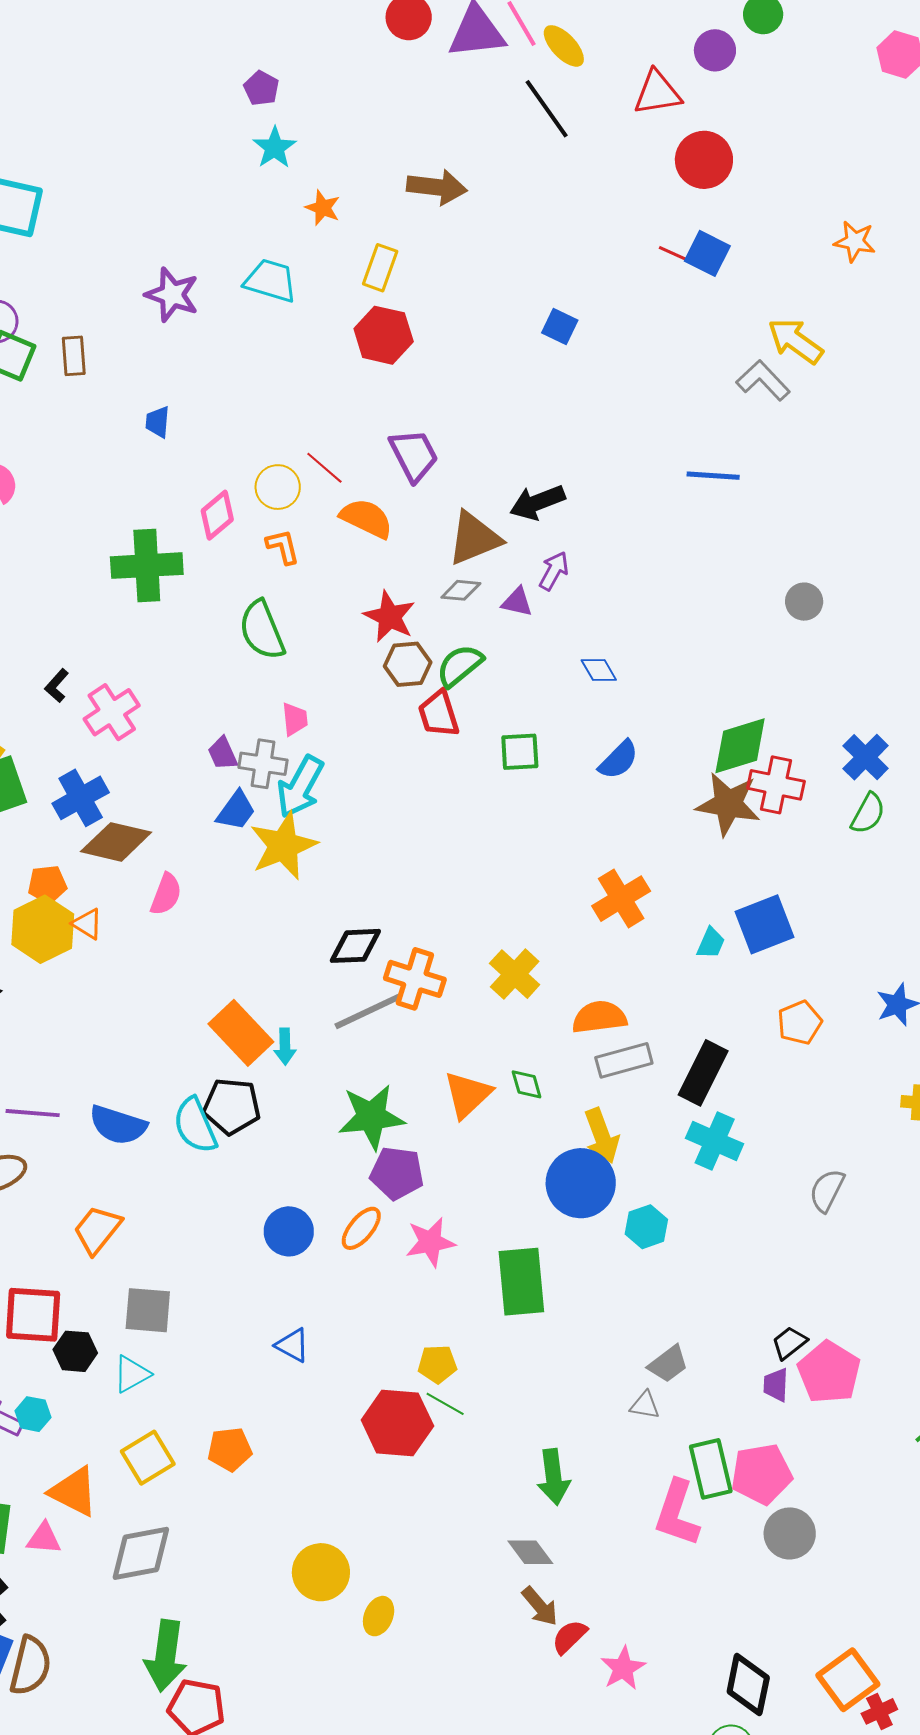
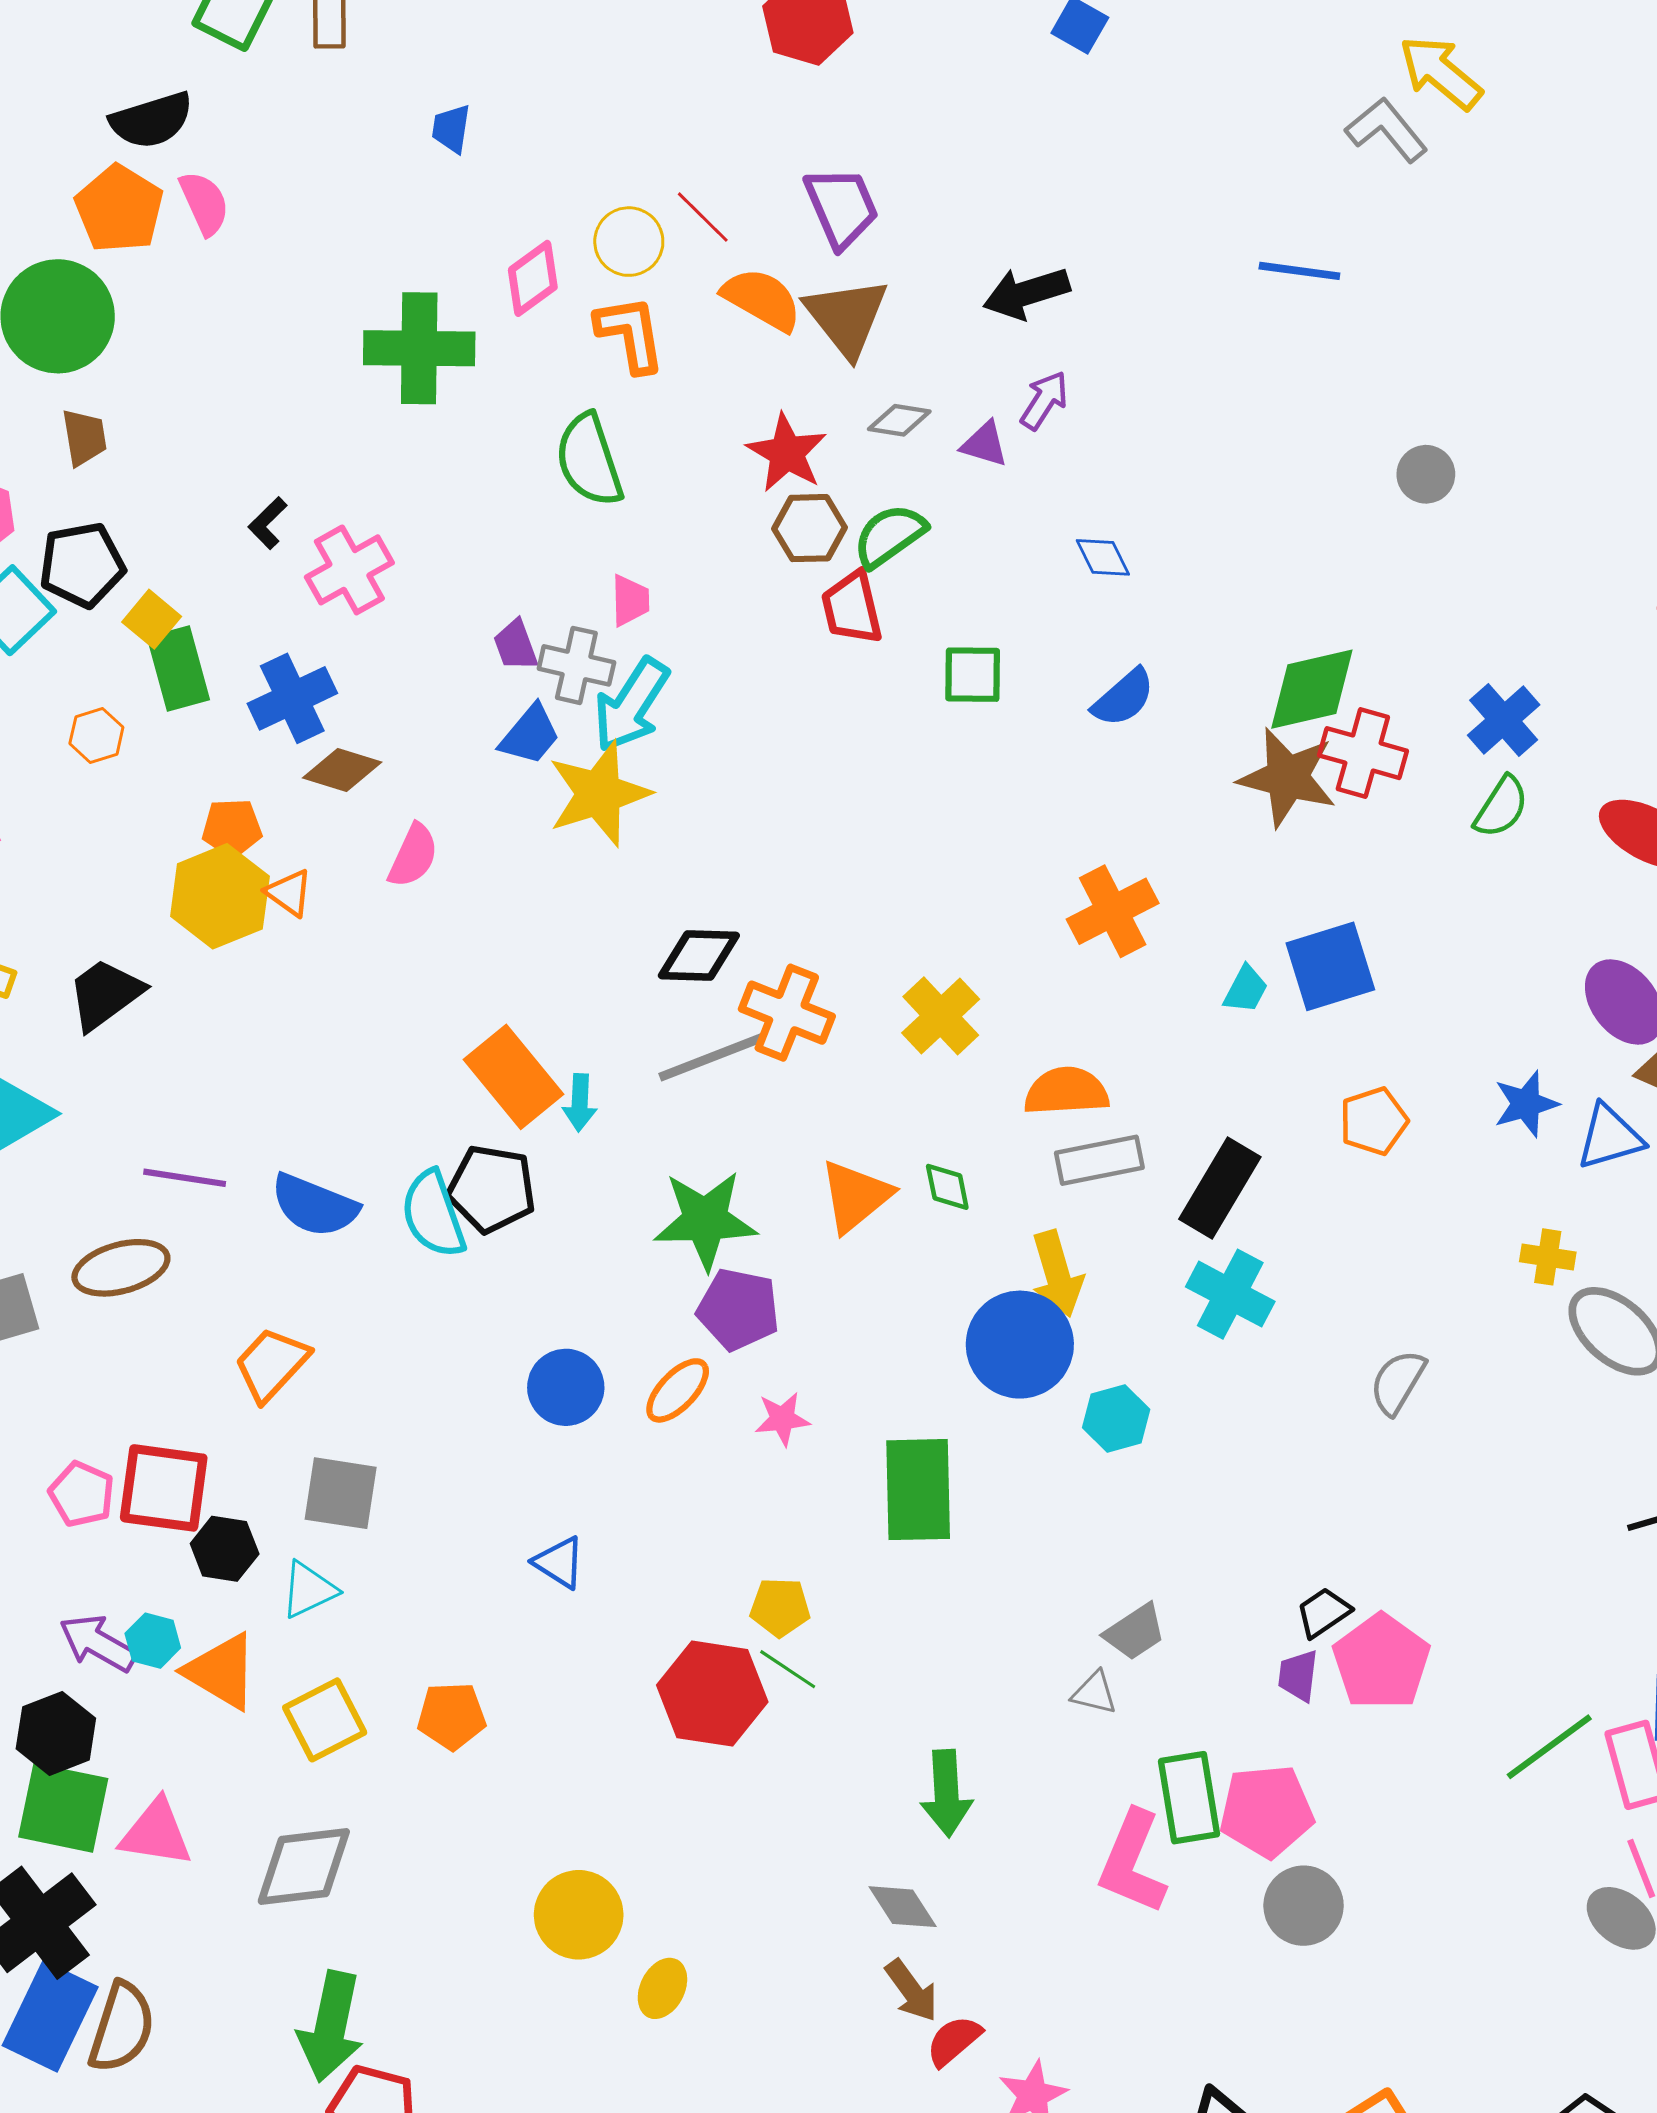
brown triangle: (474, 538) -> (846, 317), moved, turned -50
orange L-shape: (283, 547) -> (630, 334), size x1.4
brown diamond: (116, 842) -> (342, 770), size x0.7
pink star: (430, 1242) -> (782, 1419), size x0.7
orange triangle: (74, 1492) -> (221, 1671), moved
pink triangle: (44, 1538) -> (156, 1833), size x1.4

